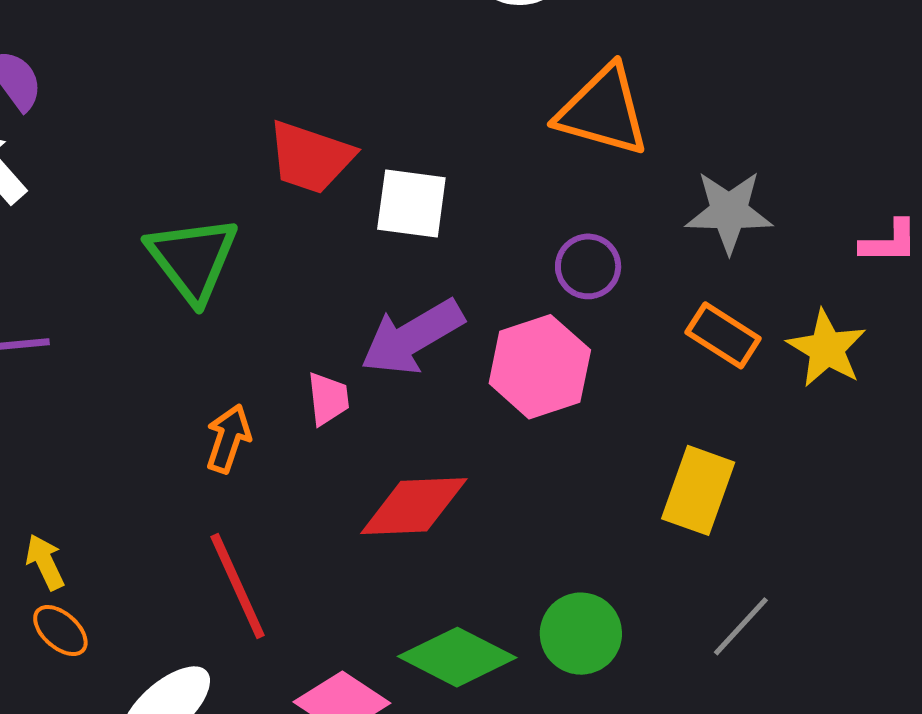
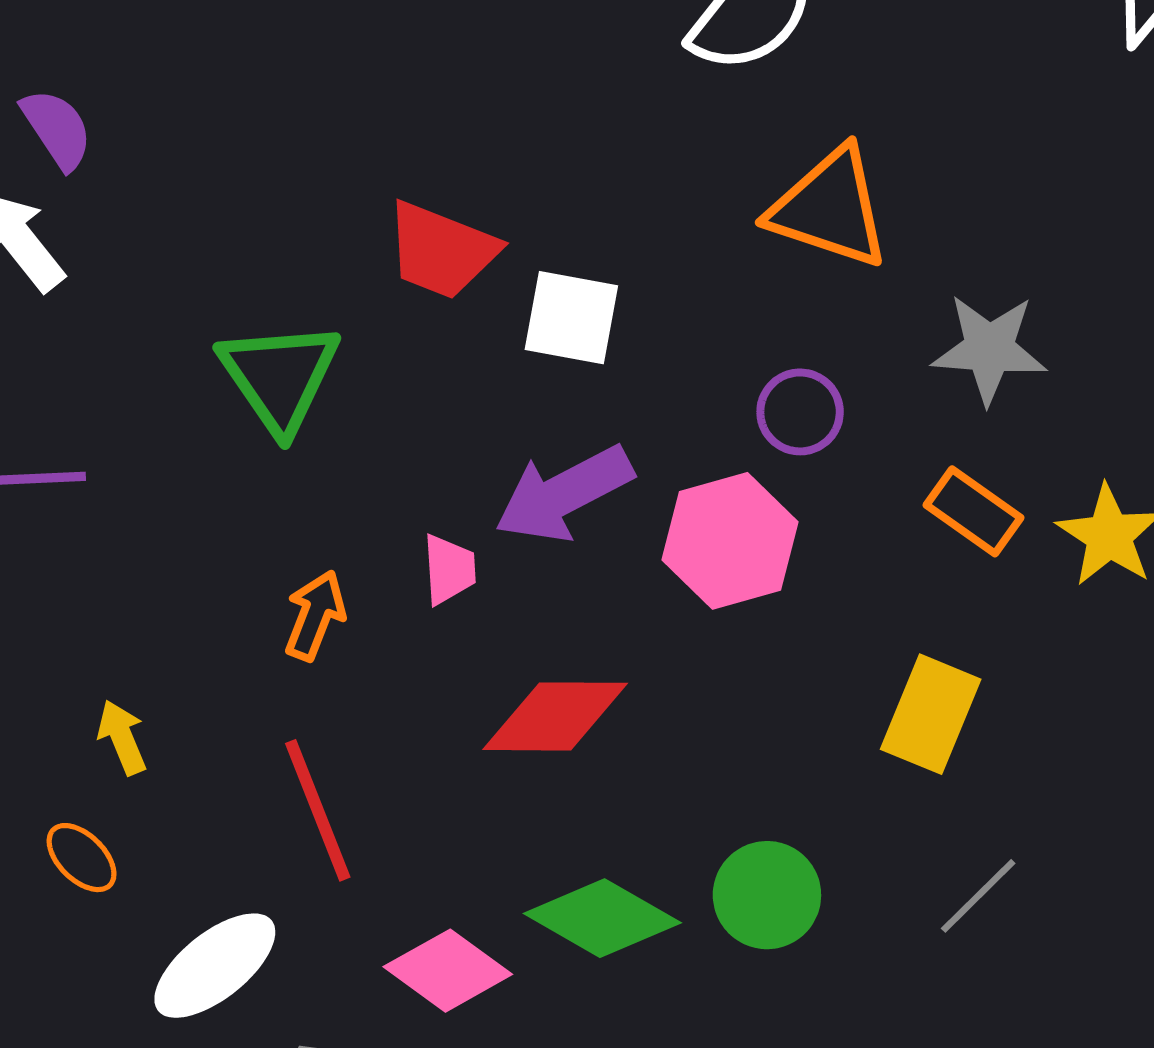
yellow arrow: (45, 562) -> (122, 737), moved

